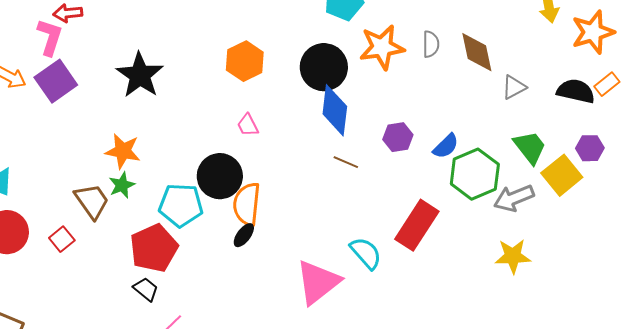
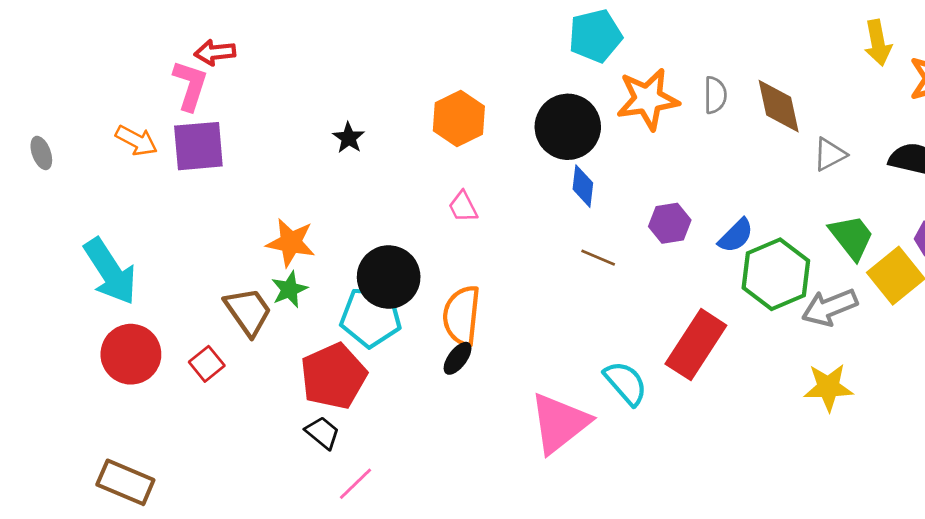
black star: (140, 75) -> (349, 138), moved, size x0.5
purple square: (56, 81) -> (198, 146), turned 30
blue diamond: (335, 110) -> (583, 186), size x0.6
black circle: (220, 176) -> (389, 277), moved

